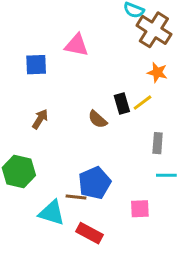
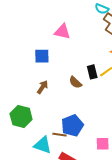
blue square: (36, 65) -> (42, 56), moved
brown arrow: (40, 119) -> (42, 87), moved

